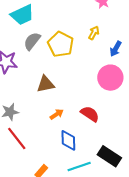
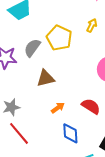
gray semicircle: (32, 41) -> (32, 48), moved

